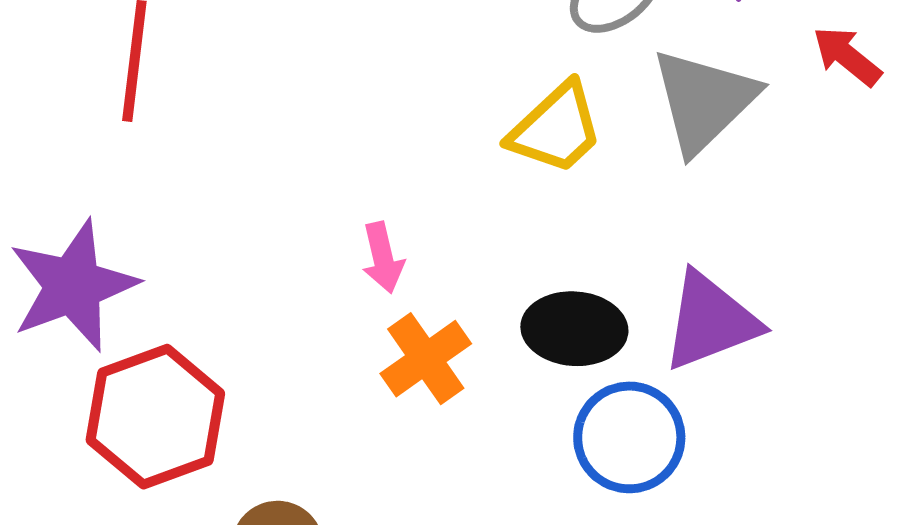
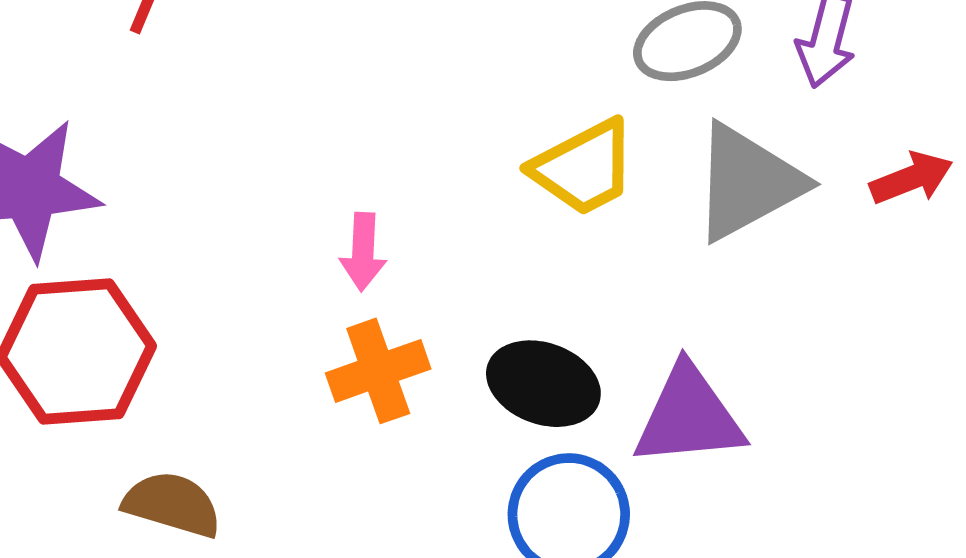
red arrow: (847, 56) -> (911, 178), turned 104

